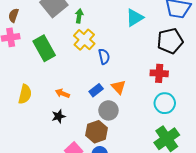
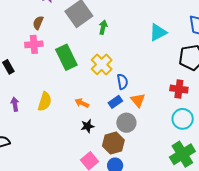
yellow cross: (84, 40) -> (102, 64), moved
blue semicircle: (104, 56) -> (122, 82), moved
black star: (58, 116) -> (88, 126), moved

